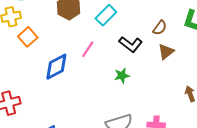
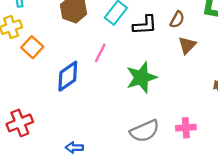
black L-shape: (131, 44) -> (145, 25), moved, turned -35
green star: (122, 76) -> (141, 77), size x1.8

